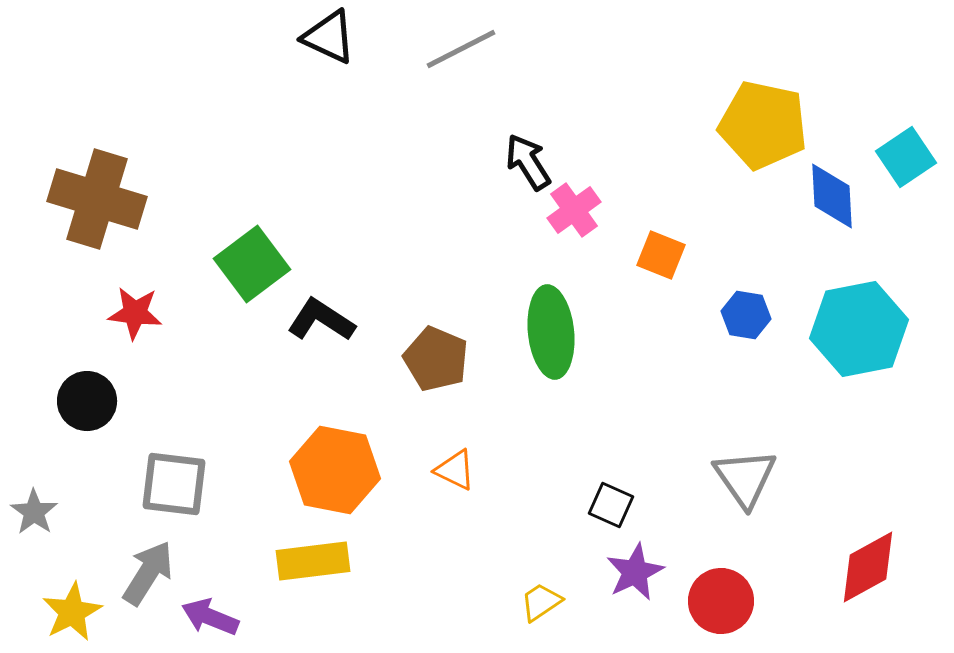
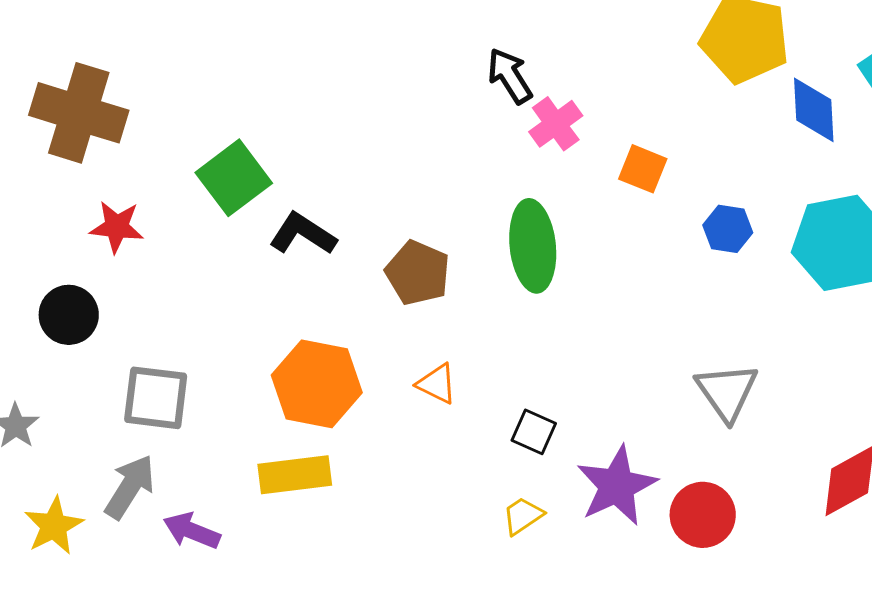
black square: (611, 505) -> (534, 432), moved
purple star: (635, 572) -> (617, 486), size x1.4

